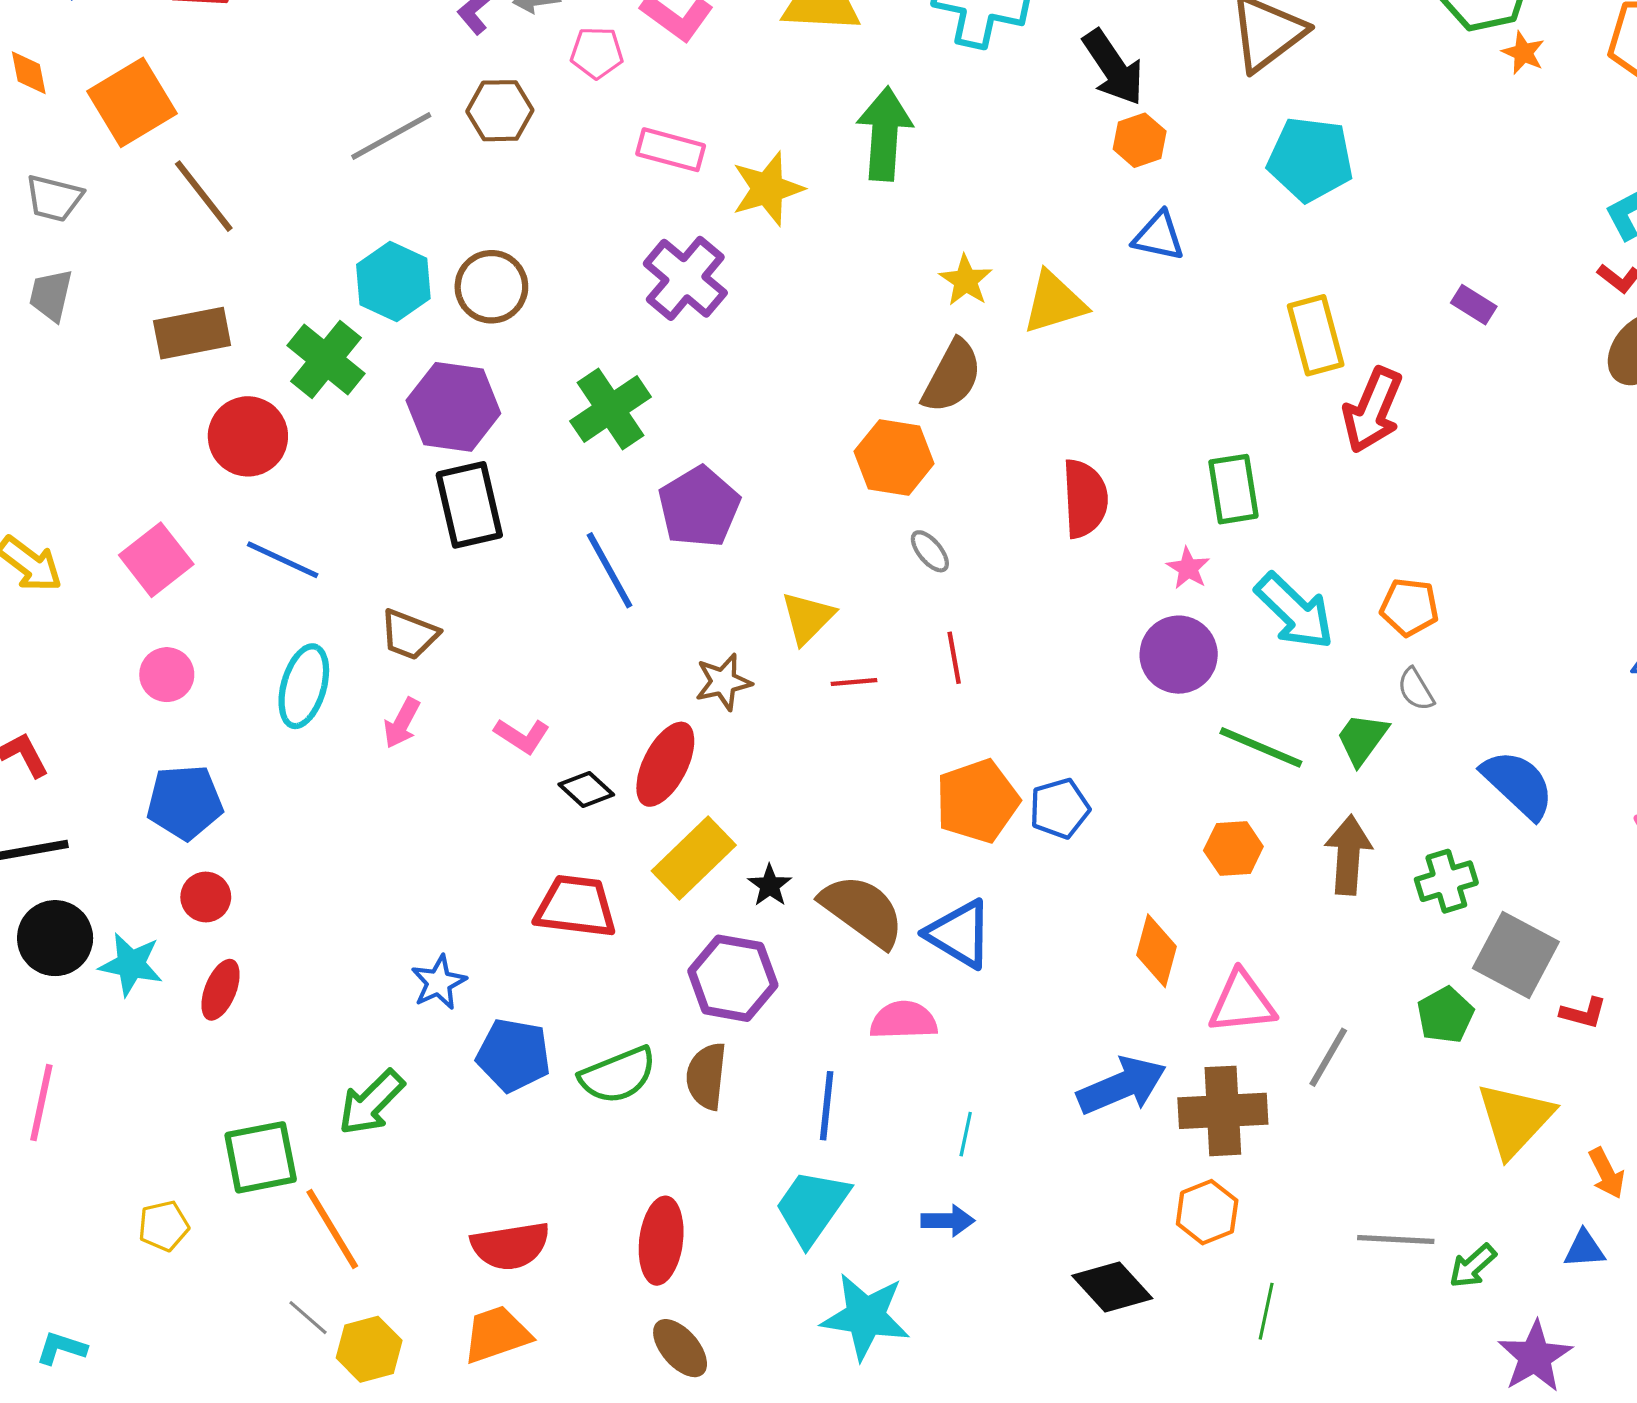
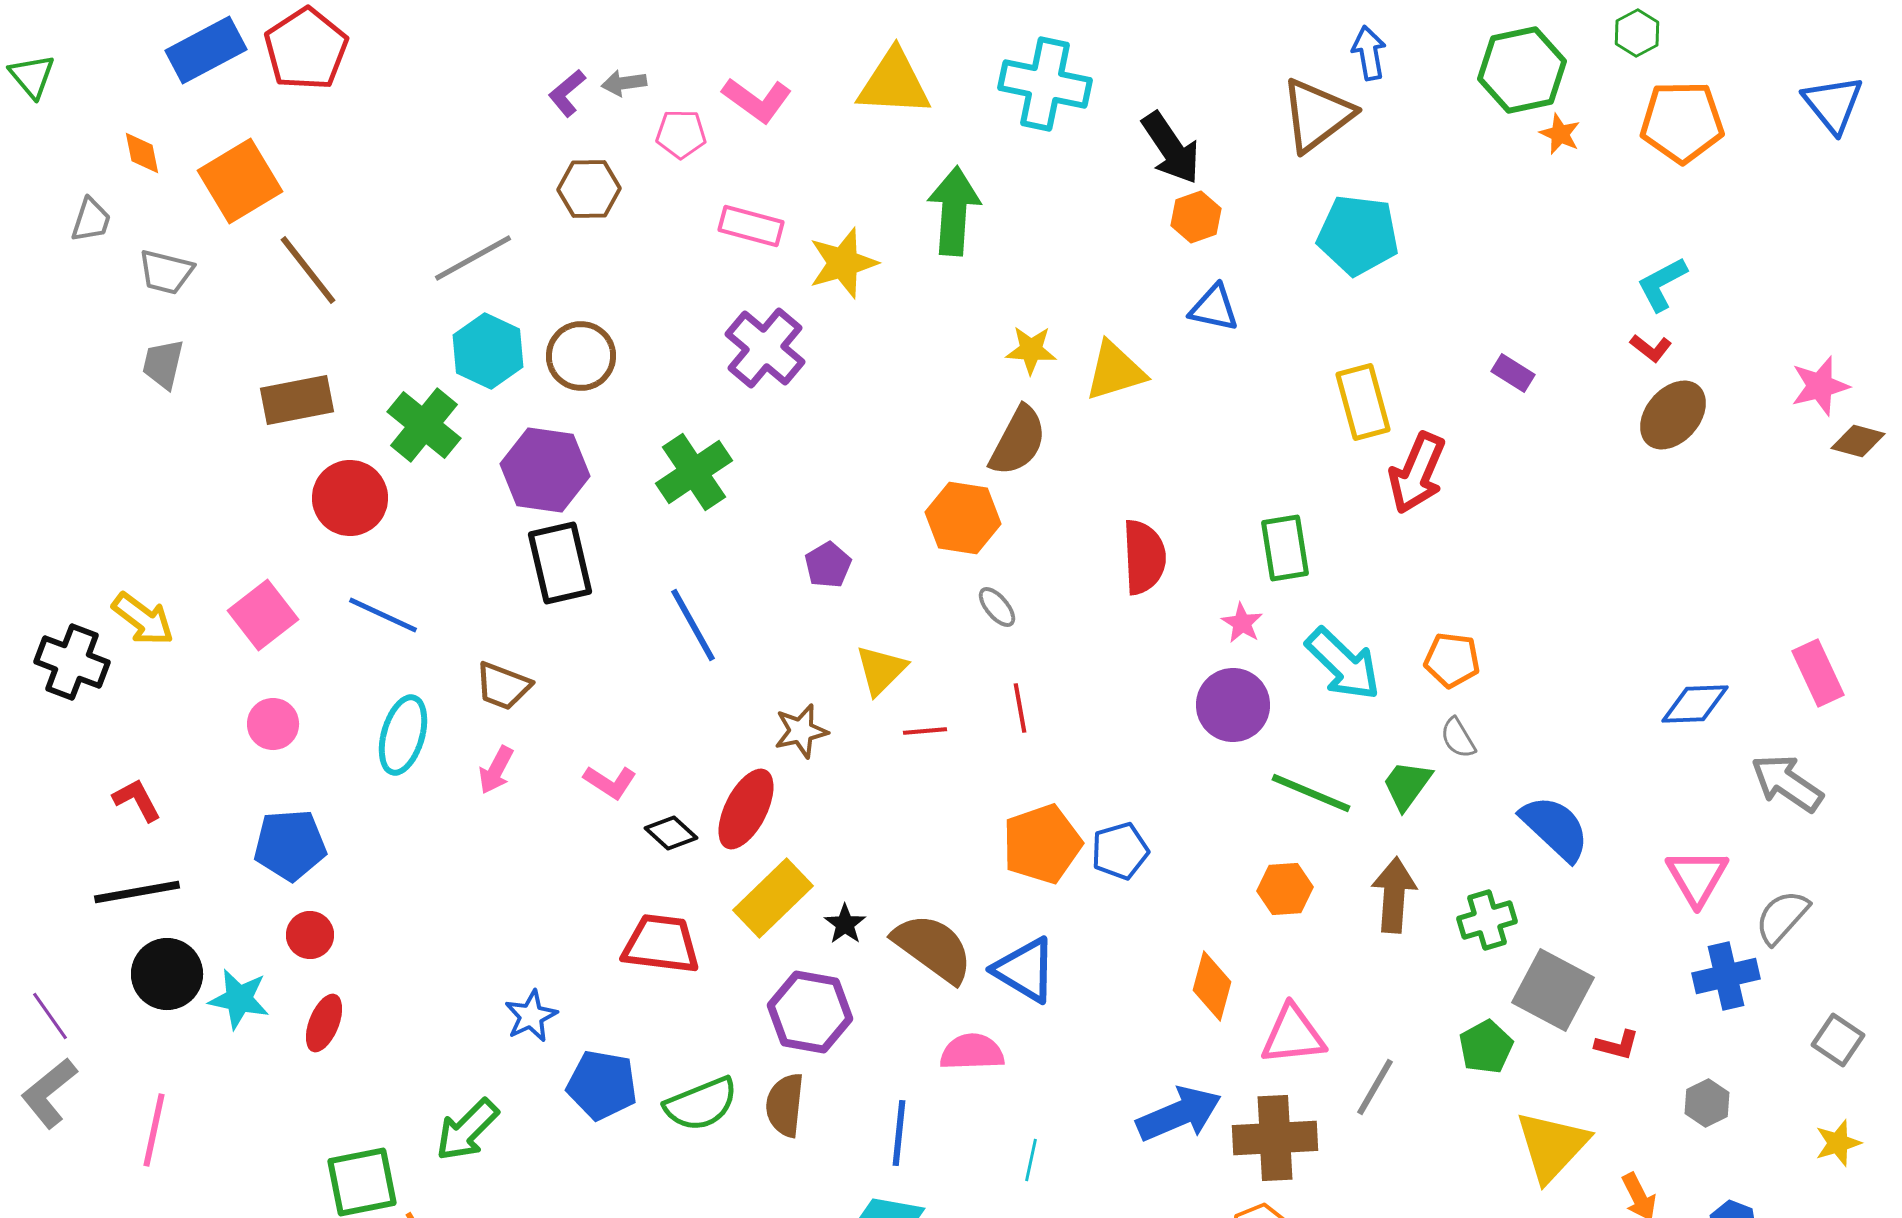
gray line: (391, 136) -> (473, 258), moved
yellow star: (966, 280) -> (1031, 350), turned -30
purple pentagon: (699, 507) -> (828, 565), moved, size x0.6

